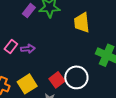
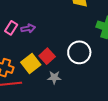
red square: (57, 80) -> (47, 56), moved

